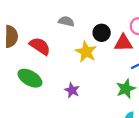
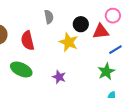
gray semicircle: (66, 21) -> (49, 17), turned 72
red semicircle: (40, 46) -> (28, 41), turned -132

